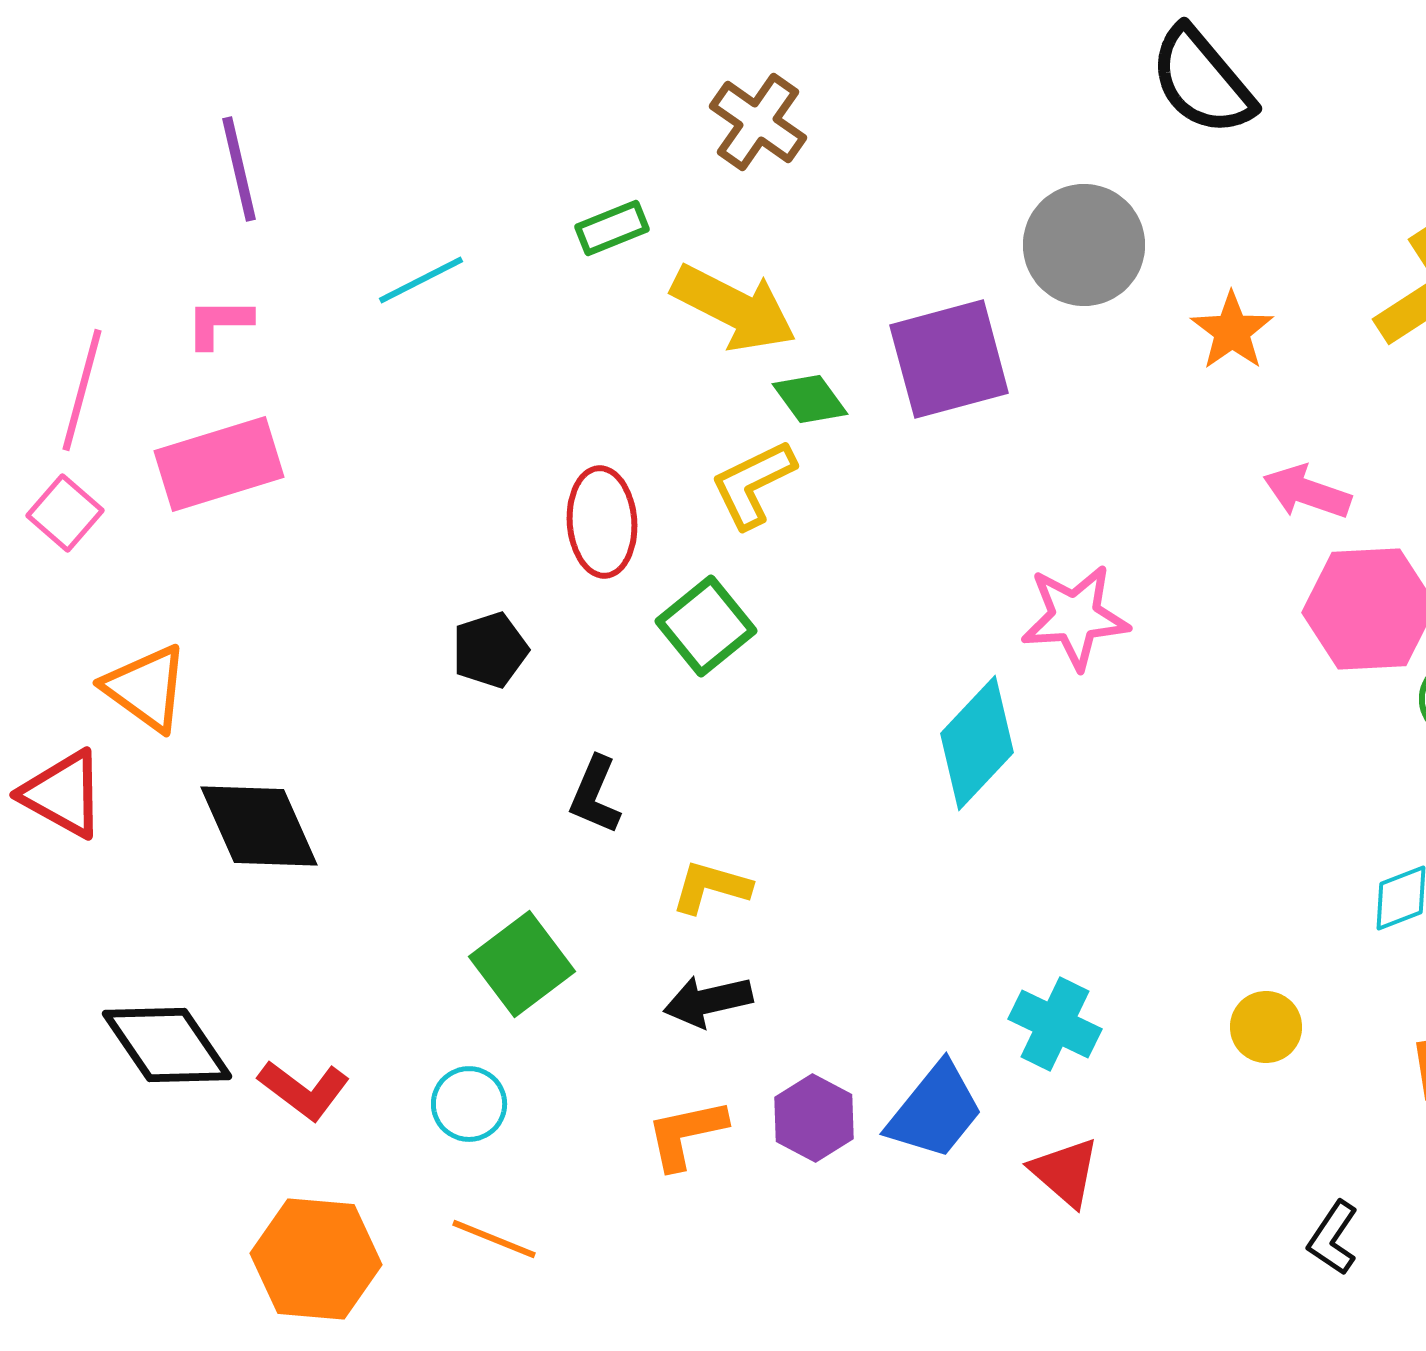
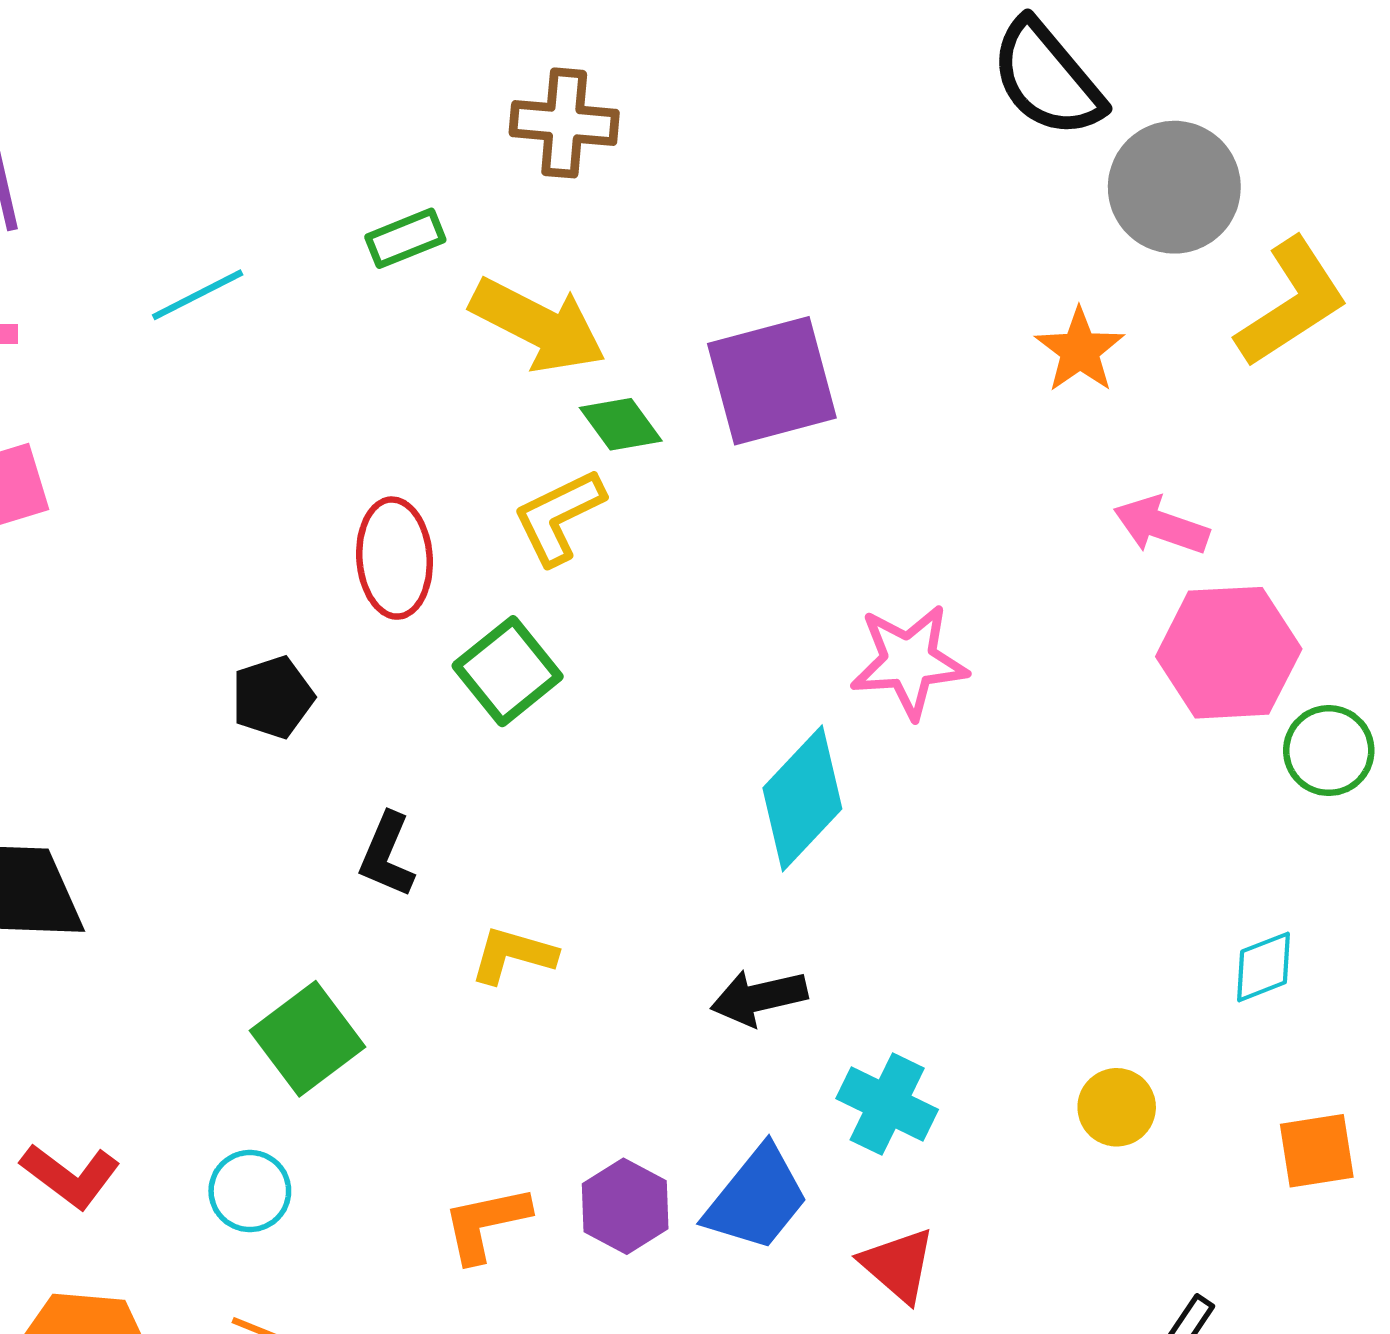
brown cross: (758, 122) -> (564, 123), turned -30
gray circle: (1084, 245) -> (1174, 187), moved
black arrow: (708, 1001) -> (759, 997), moved

